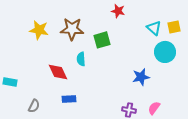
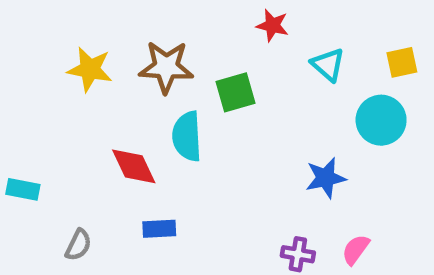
cyan triangle: (154, 28) -> (328, 65), moved
cyan semicircle: (81, 59) -> (187, 136), size x1.5

